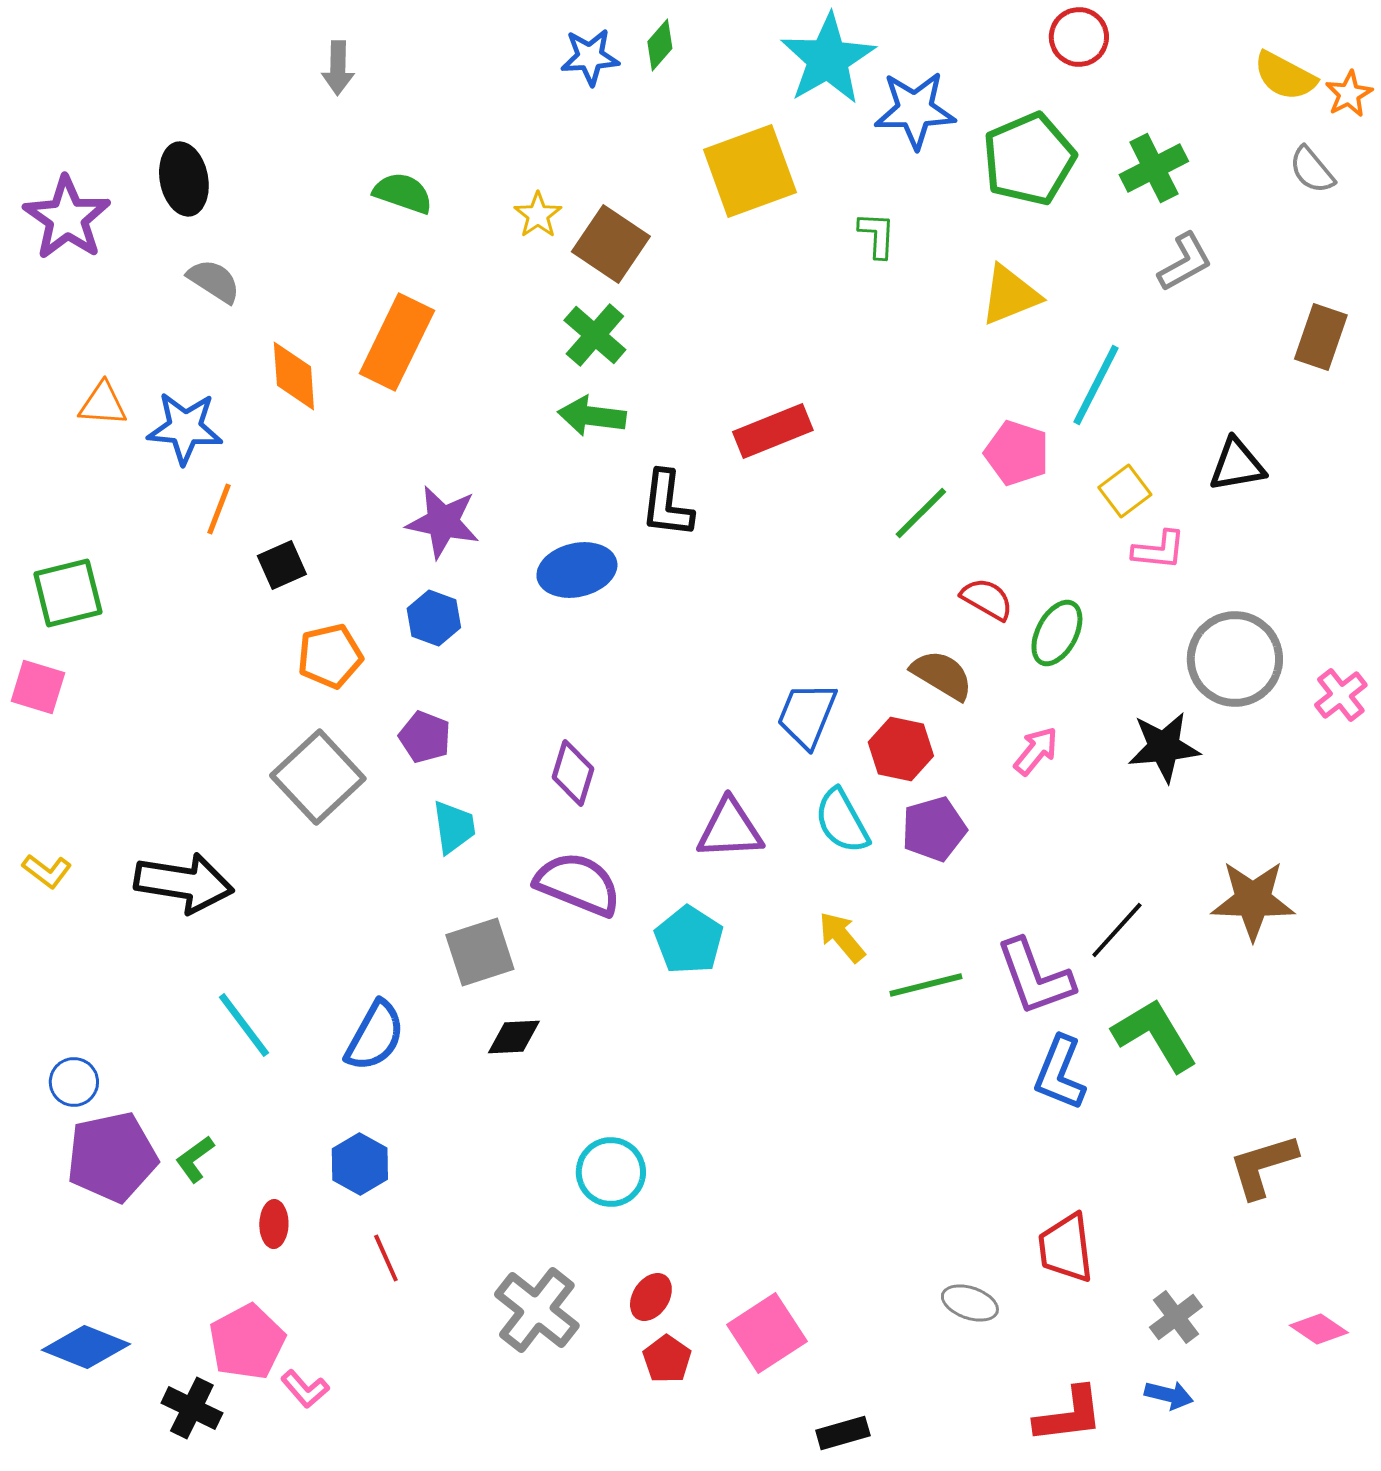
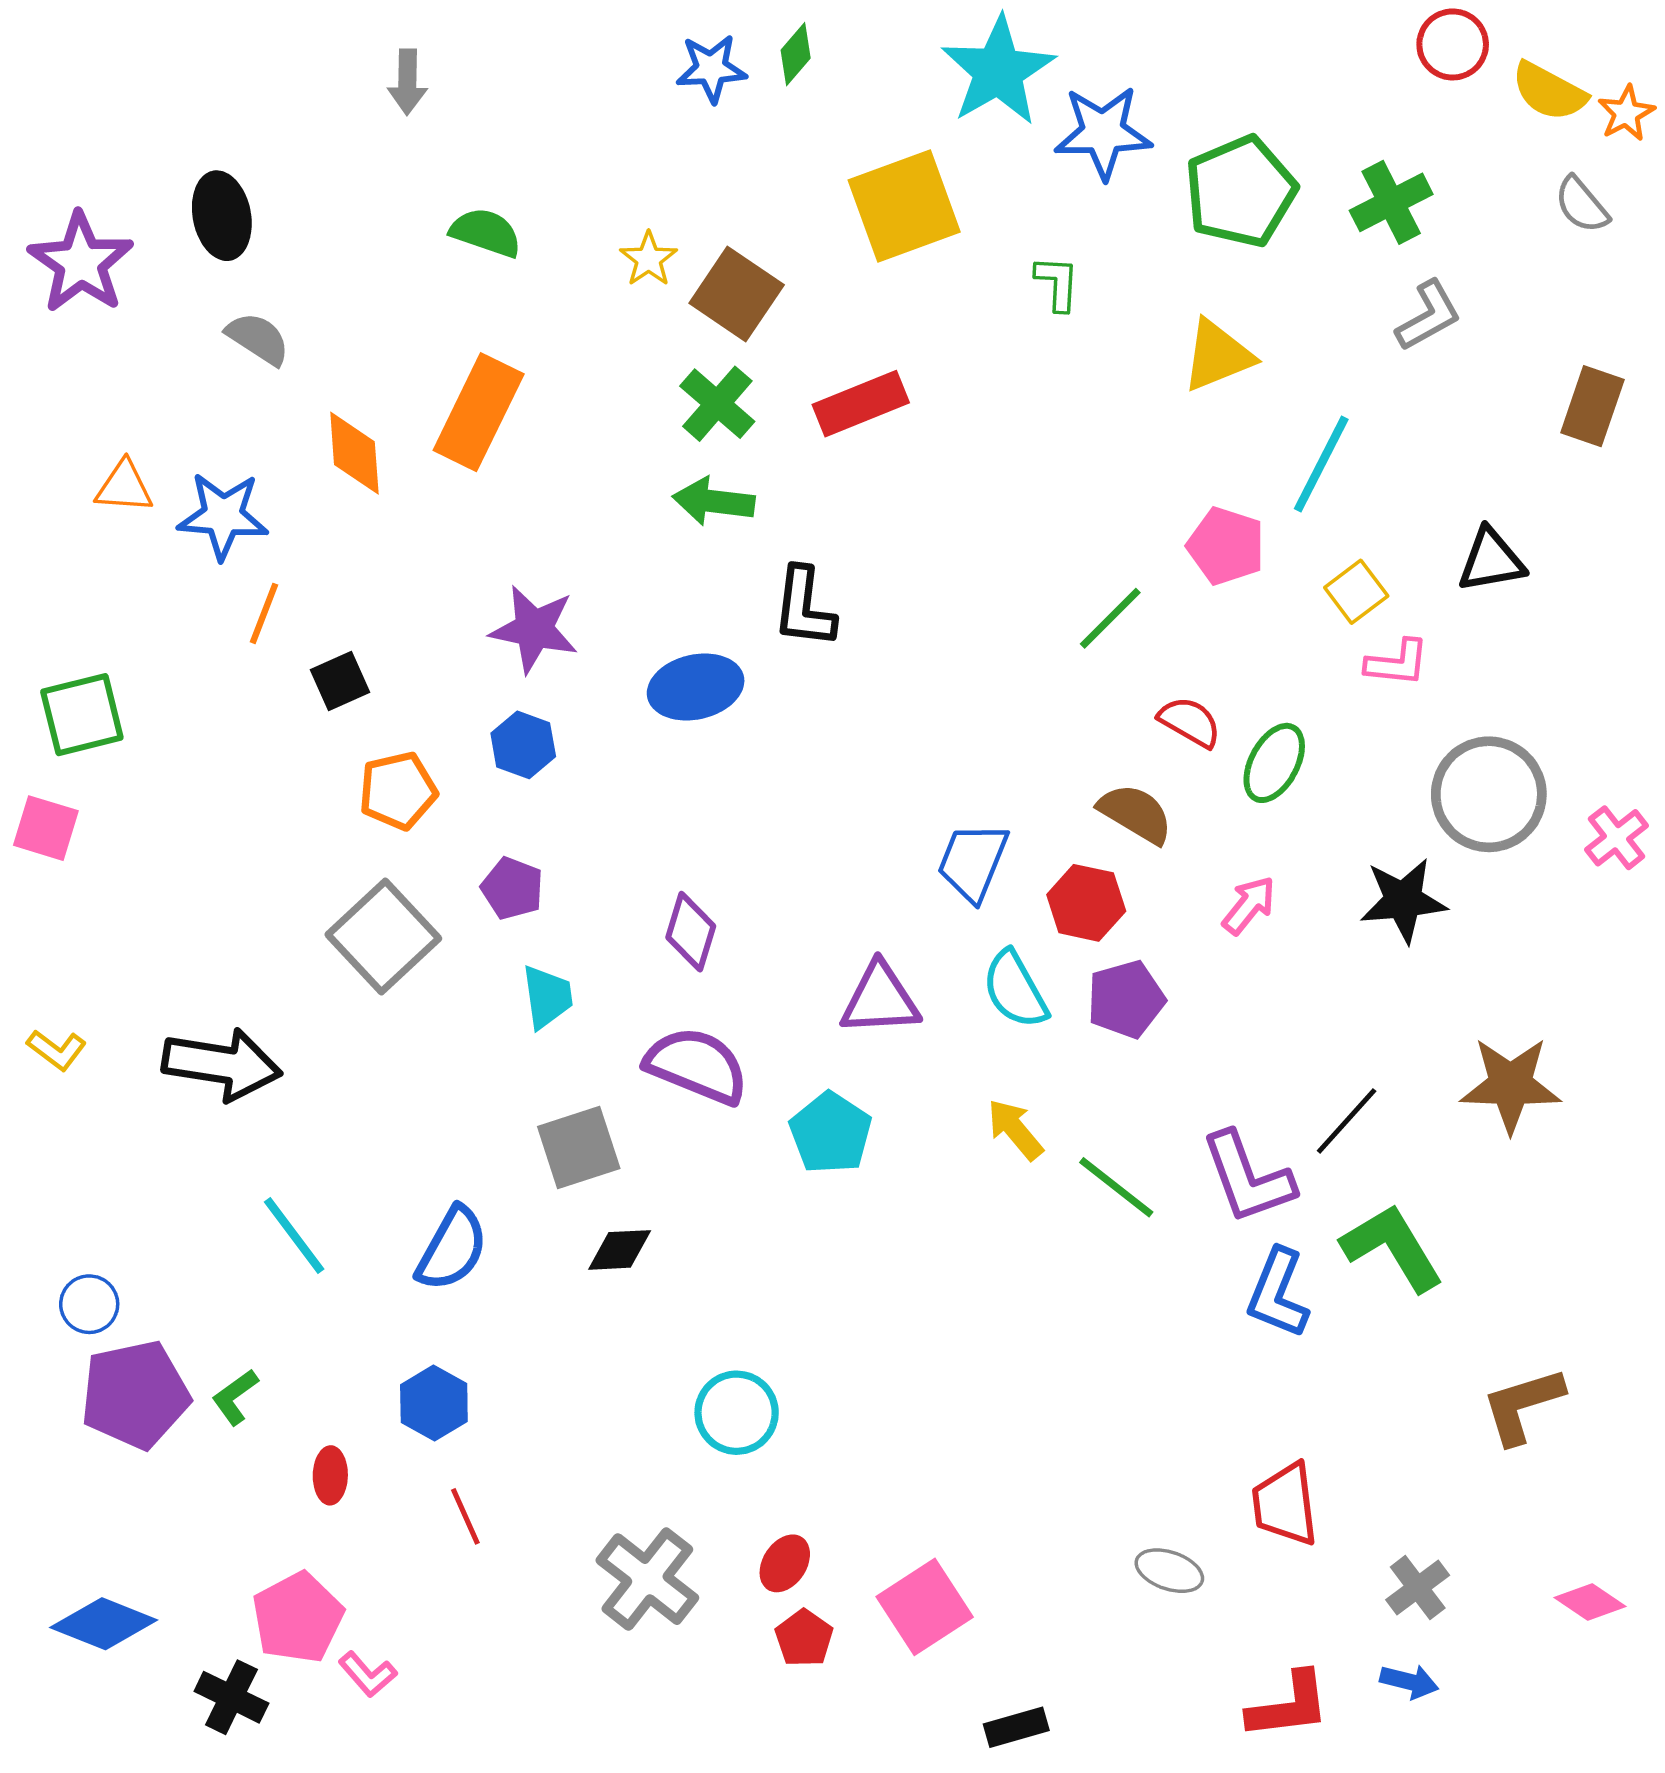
red circle: (1079, 37) -> (1453, 44), moved
red rectangle: (773, 431) -> (861, 404), moved
green line: (926, 985) -> (1116, 1187), turned 52

